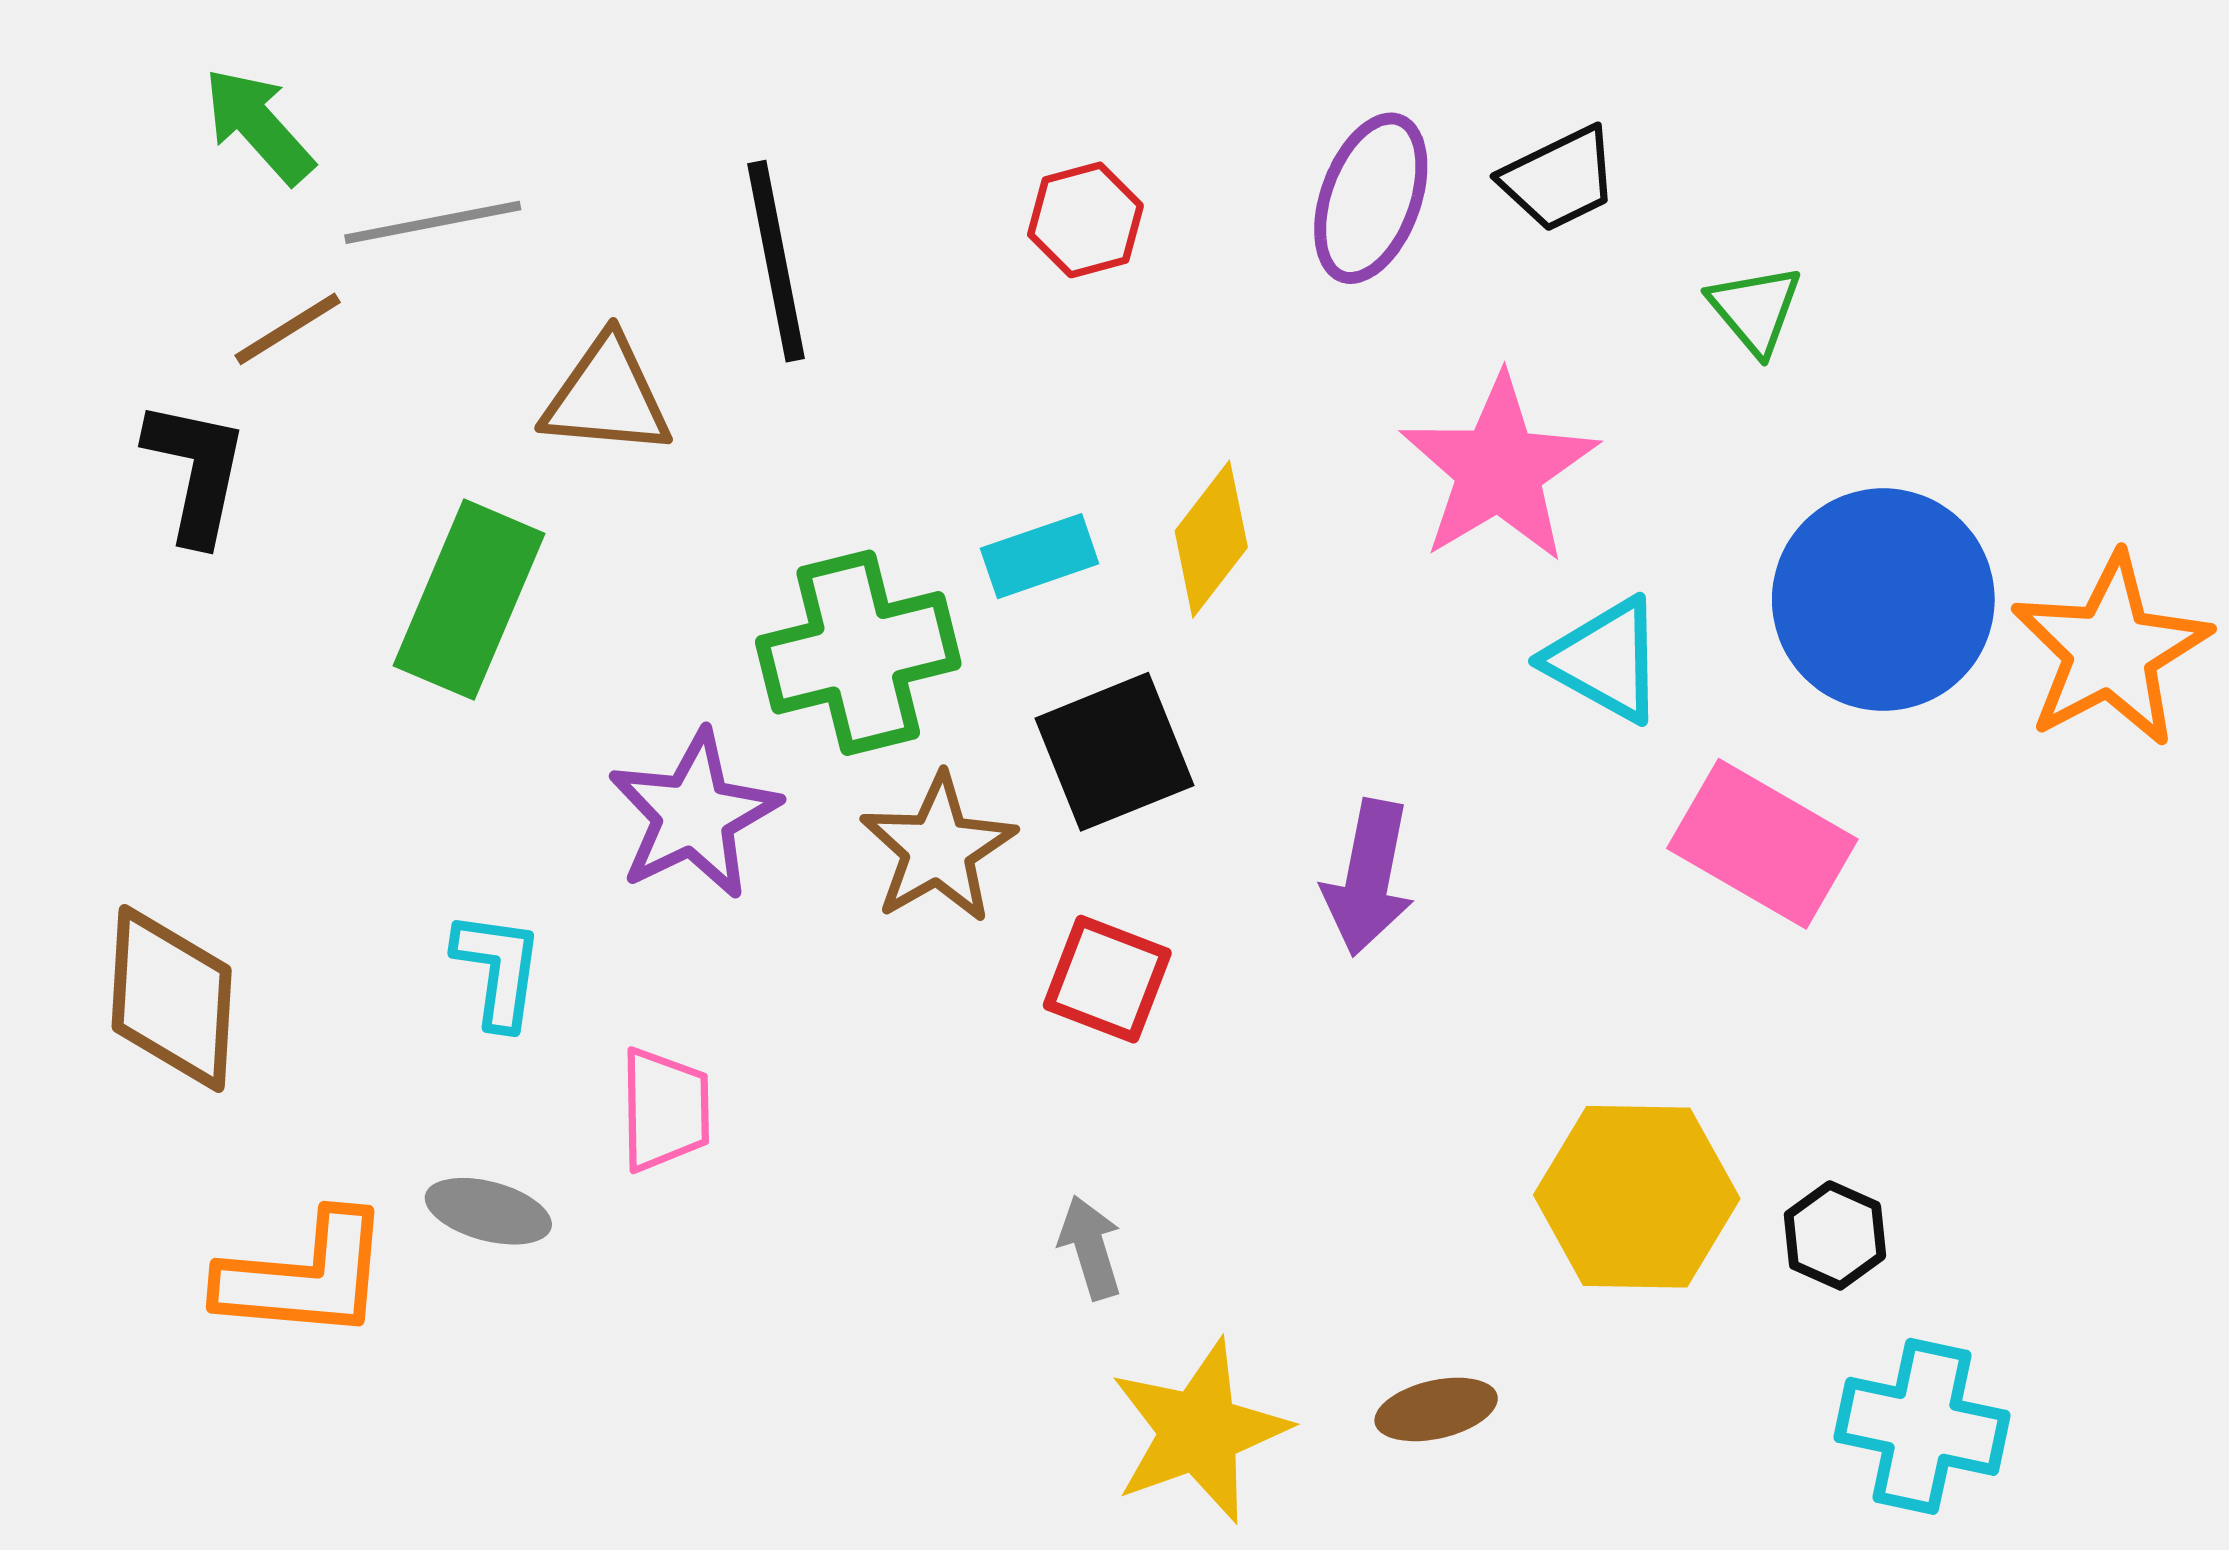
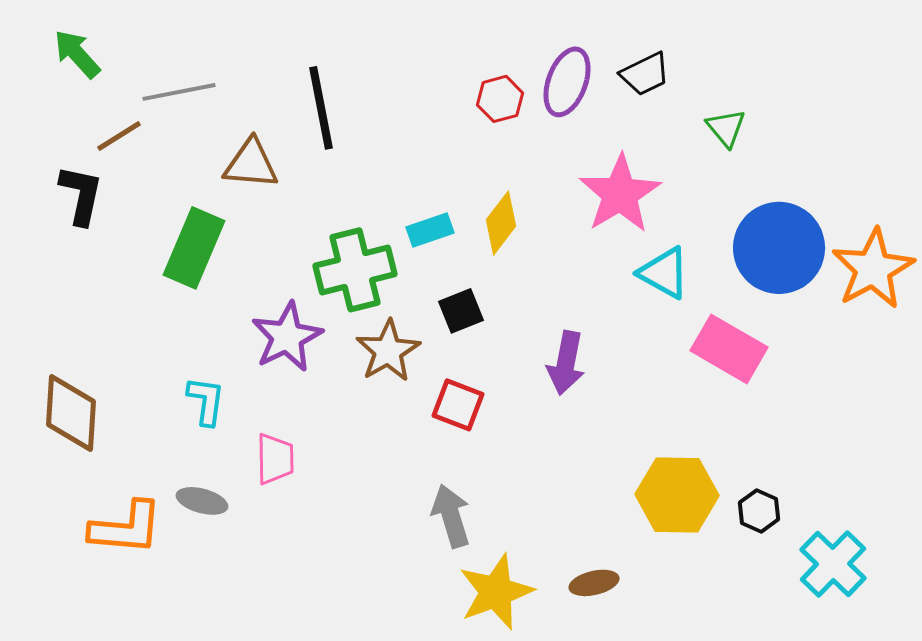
green arrow: (259, 126) -> (77, 54), moved
red hexagon: (1085, 220) -> (500, 99), moved
black square: (1114, 752) -> (461, 311), size x0.7
gray arrow: (1090, 1247) -> (451, 516), size x1.5
cyan cross: (1922, 1426) -> (833, 564), moved, turned 32

